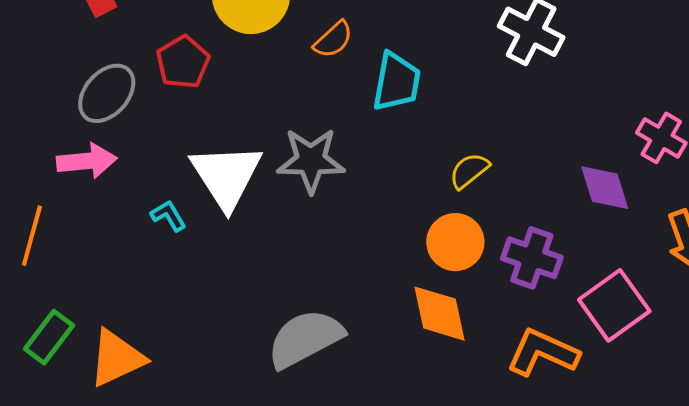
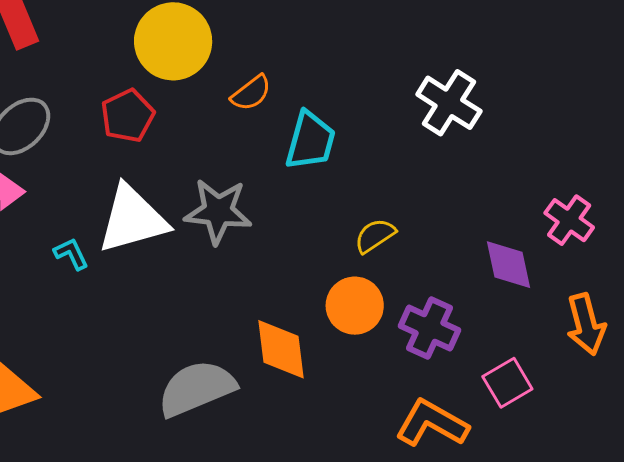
red pentagon: (183, 62) -> (128, 116), moved
white triangle: (226, 176) -> (132, 219), turned 42
pink square: (614, 305) -> (507, 383), size x0.7
orange diamond: (439, 314) -> (281, 349), moved

